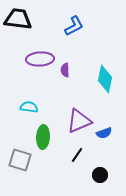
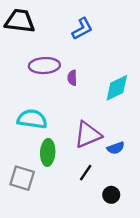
cyan diamond: (105, 79) -> (117, 88), turned 52
cyan semicircle: (29, 107) -> (32, 119), size x1.5

